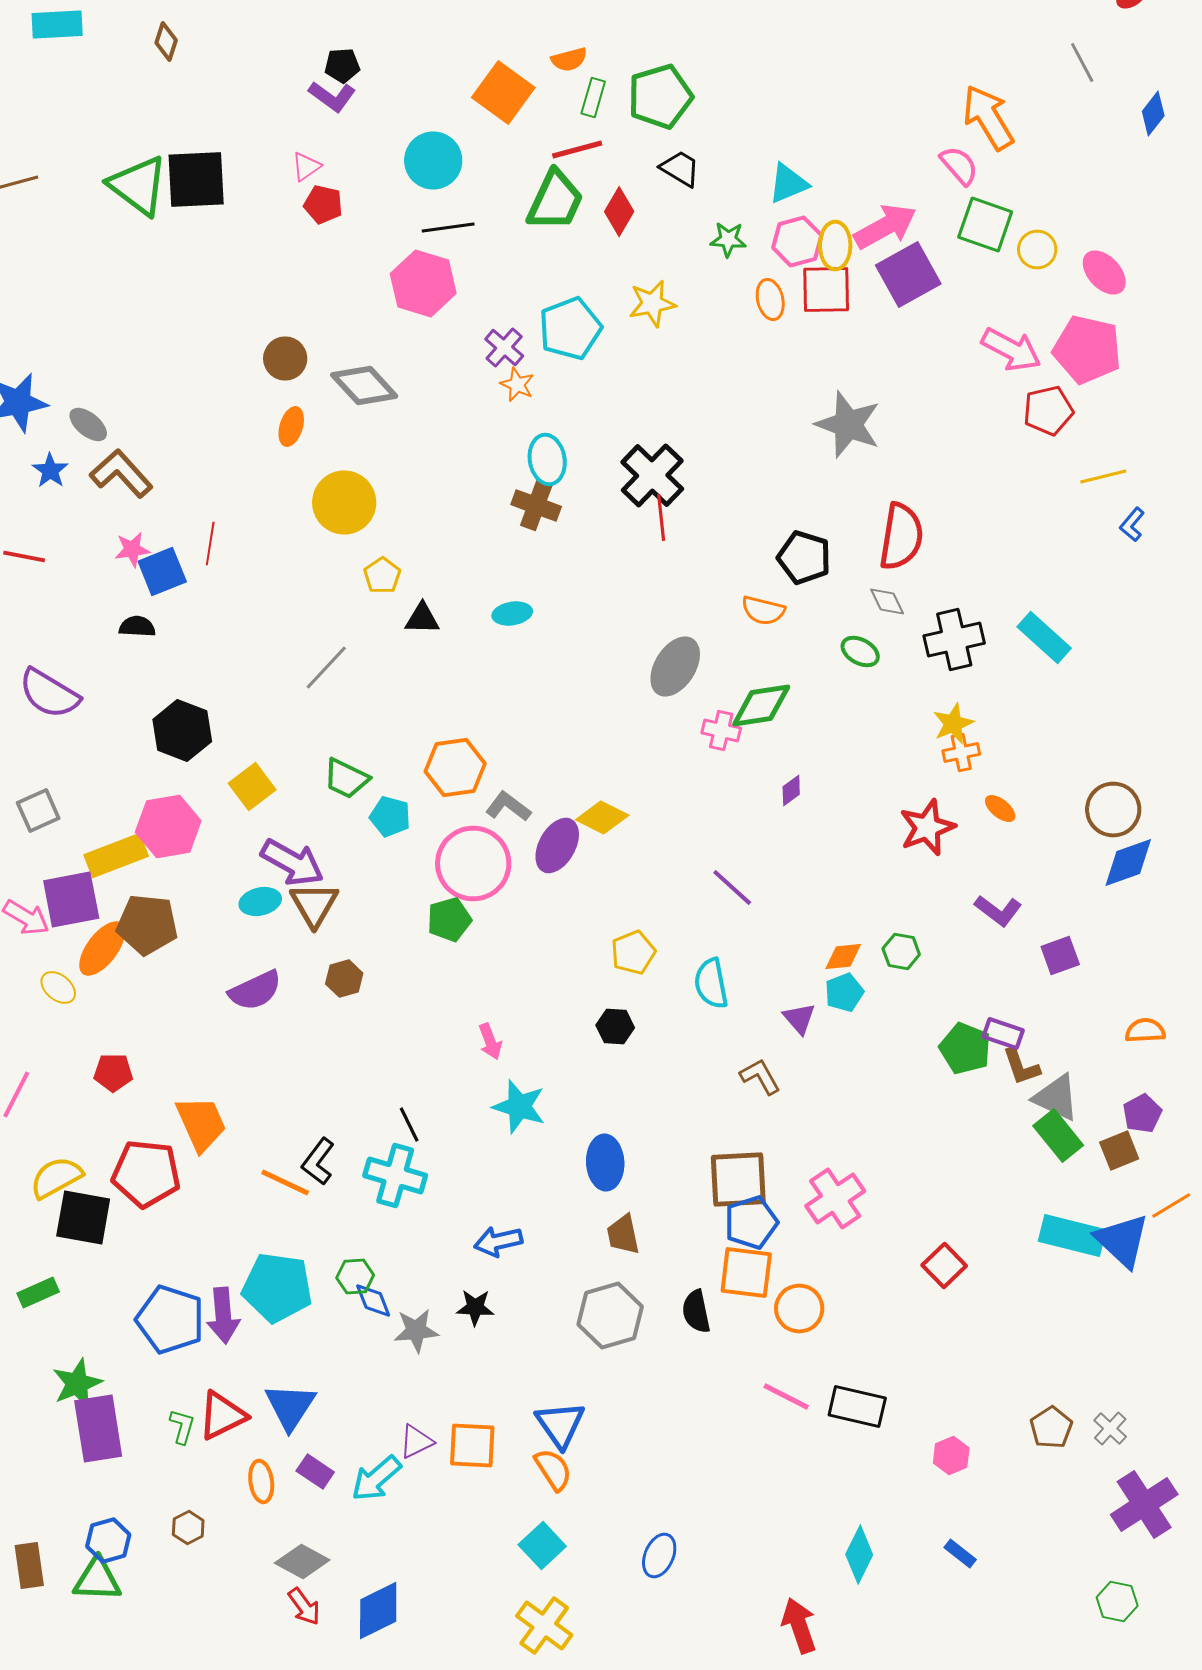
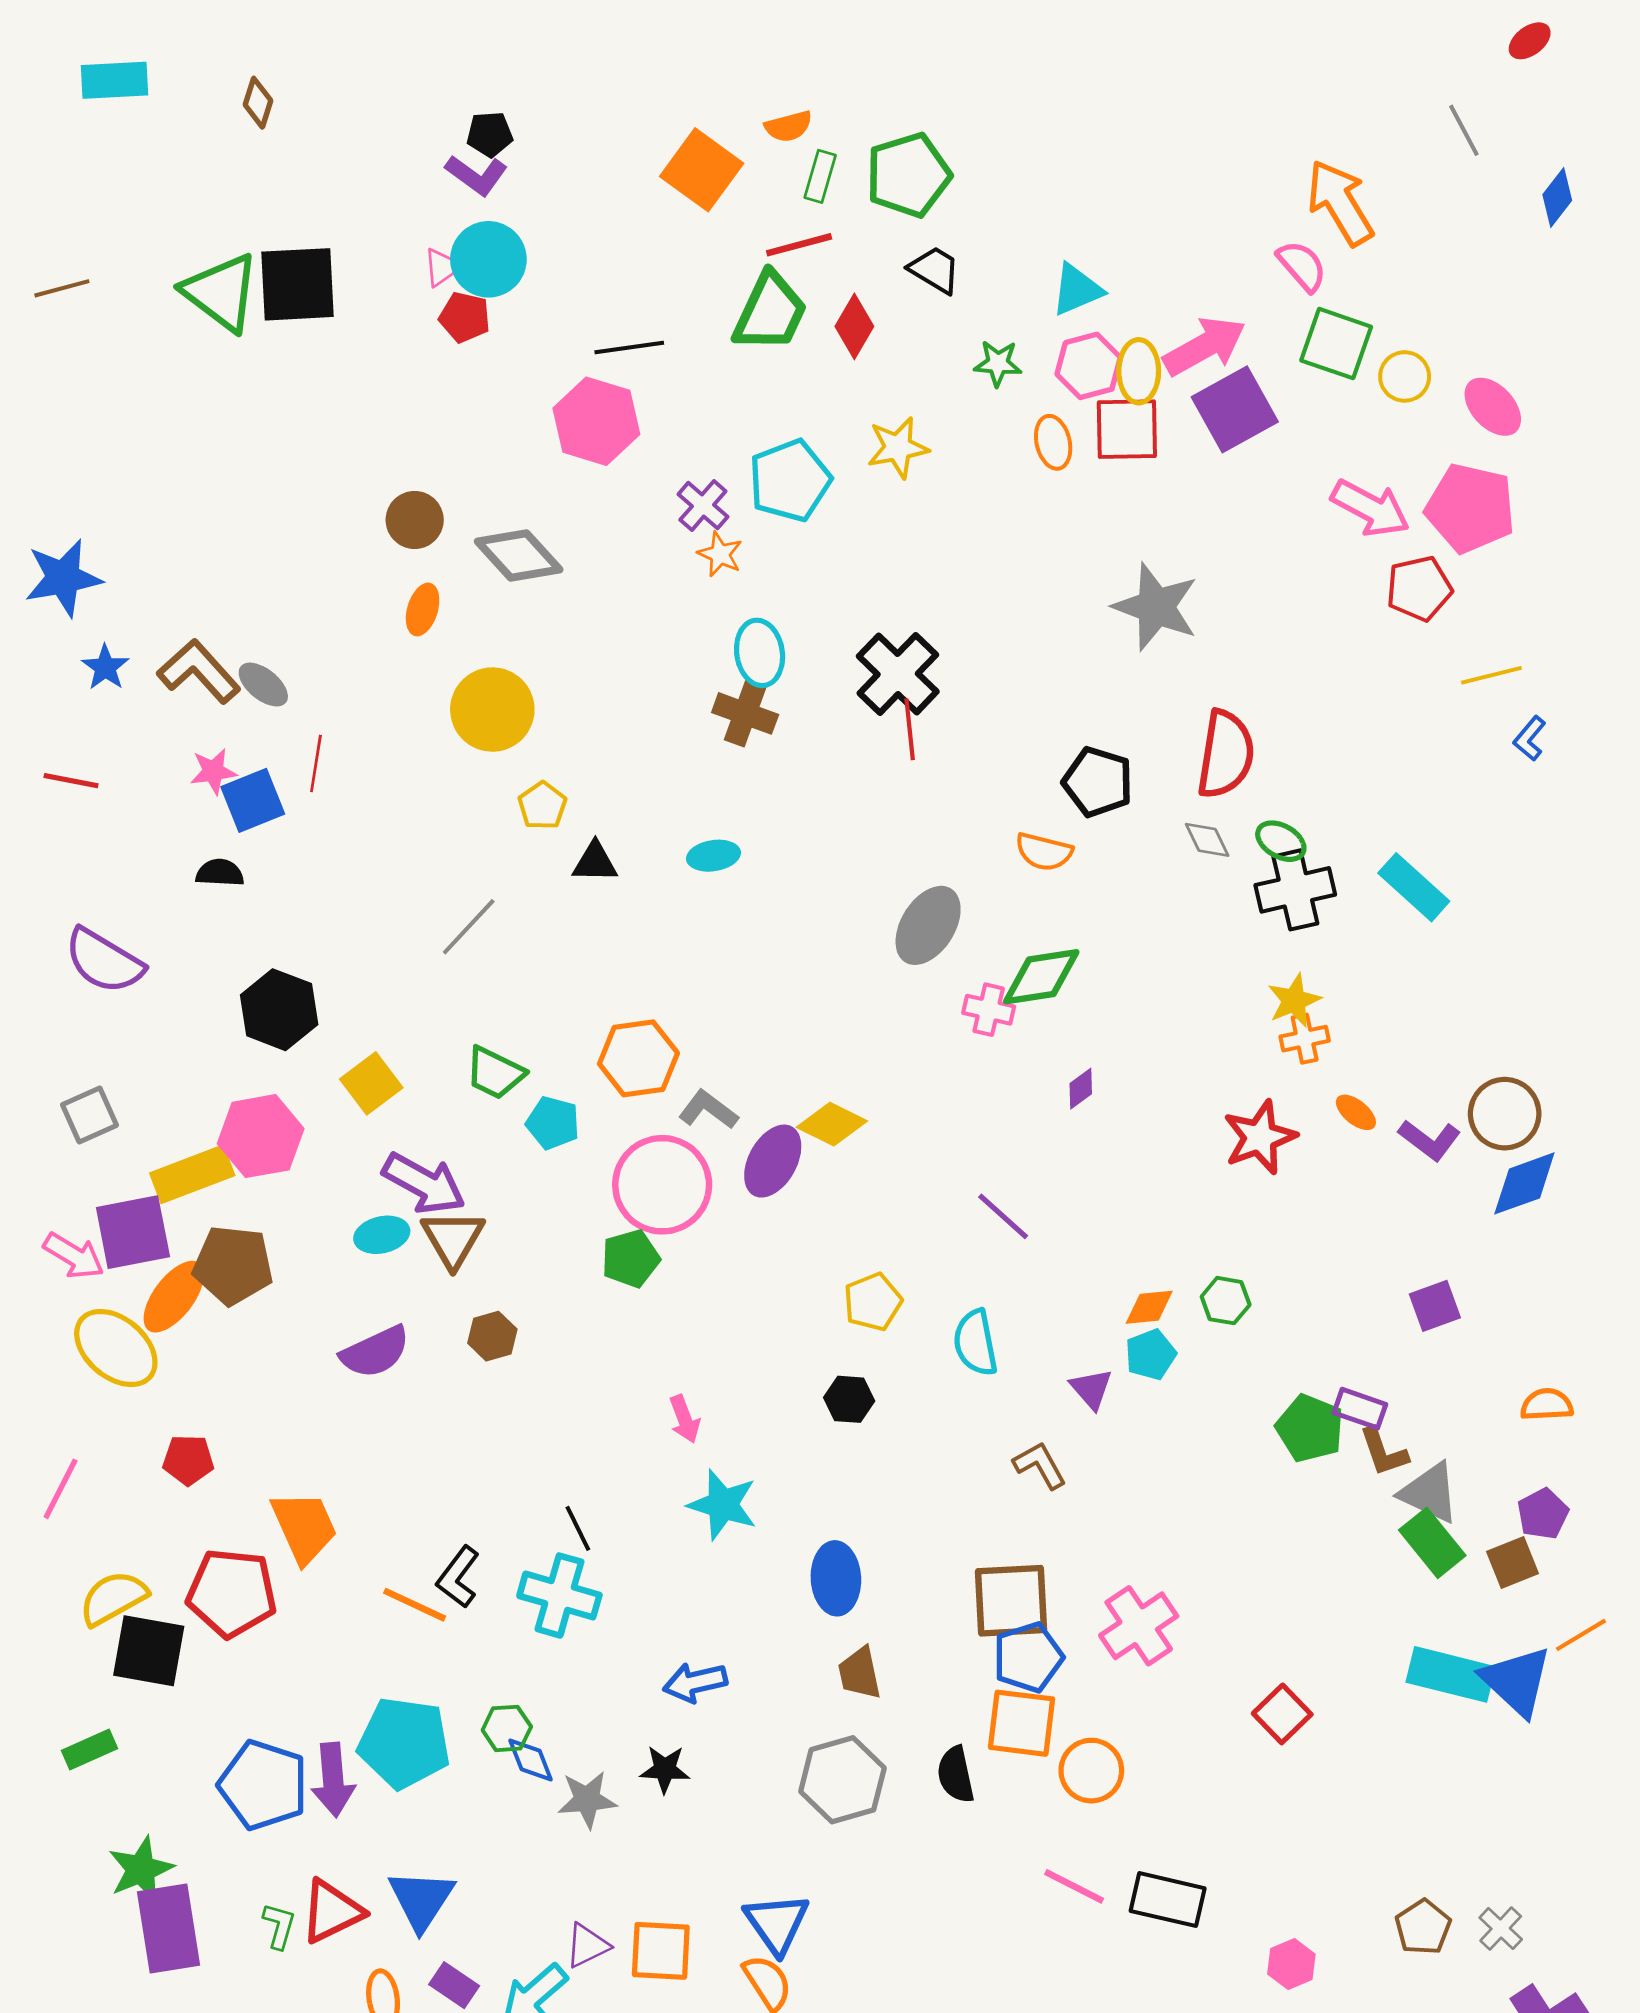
cyan circle: (433, 160) -> (488, 259), moved
gray ellipse: (88, 424) -> (263, 685), moved
green ellipse: (860, 652) -> (1281, 841), moved
purple L-shape: (998, 910) -> (1430, 1140), moved
yellow ellipse: (58, 988) -> (116, 1348), size x1.8

